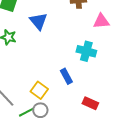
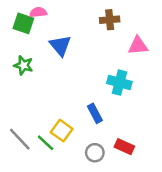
gray circle: (40, 110) -> (95, 153), moved
green line: (26, 112) -> (46, 143), moved, turned 70

